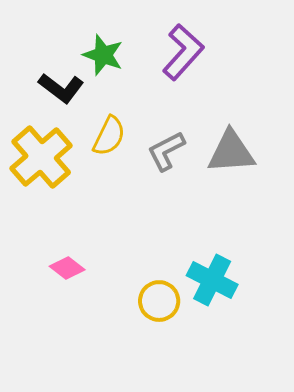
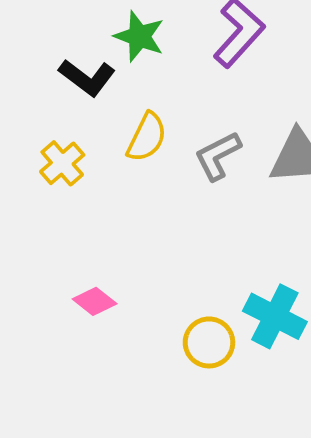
yellow cross: (41, 157) -> (62, 163), size x0.6

